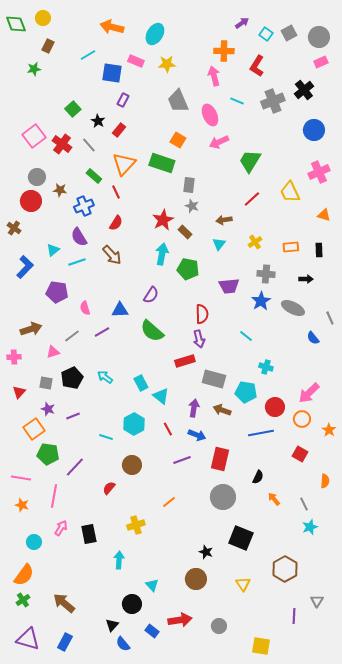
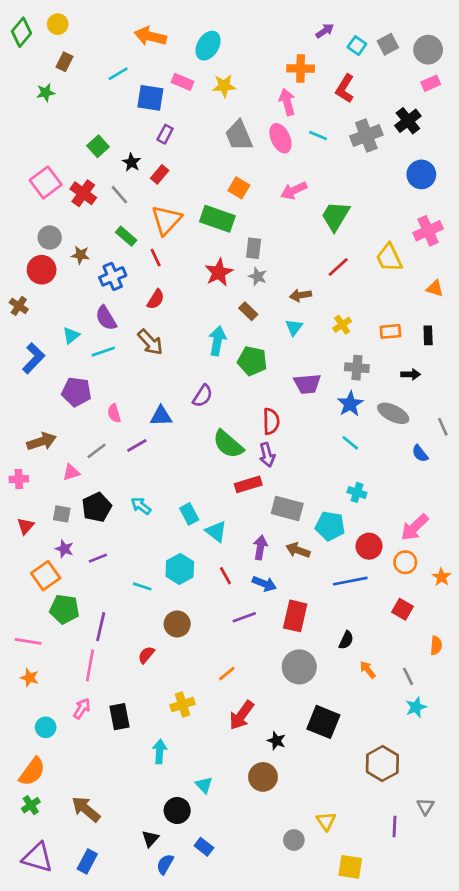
green diamond: (16, 24) -> (21, 32), turned 60
pink ellipse: (210, 115) -> (280, 138), moved
red star: (163, 220) -> (219, 272), moved
green semicircle: (152, 331) -> (228, 444), moved
cyan line: (246, 336) -> (350, 443), moved
purple line: (75, 467) -> (101, 627), turned -30
pink line: (54, 496) -> (90, 666), moved
yellow triangle: (243, 584) -> (326, 821), moved
red arrow: (180, 620) -> (242, 715), moved, turned 135
blue semicircle: (123, 644) -> (165, 864), turned 70

